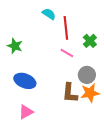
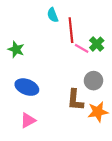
cyan semicircle: (49, 14) -> (53, 15), turned -144
pink line: (67, 53) -> (82, 48), moved
orange star: (90, 93) -> (98, 112), moved

